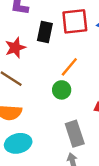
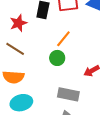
gray rectangle: (75, 134) -> (68, 94), turned -60

